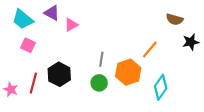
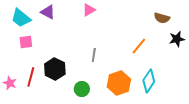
pink triangle: (71, 25) -> (89, 10), moved
pink square: (28, 45) -> (26, 42), turned -32
orange hexagon: (128, 72) -> (119, 83), moved
green circle: (99, 83) -> (82, 89), moved

